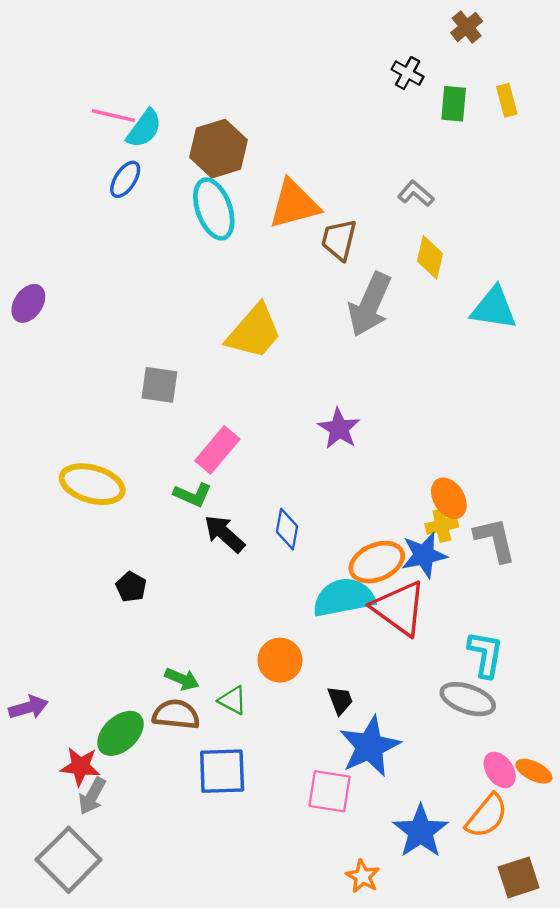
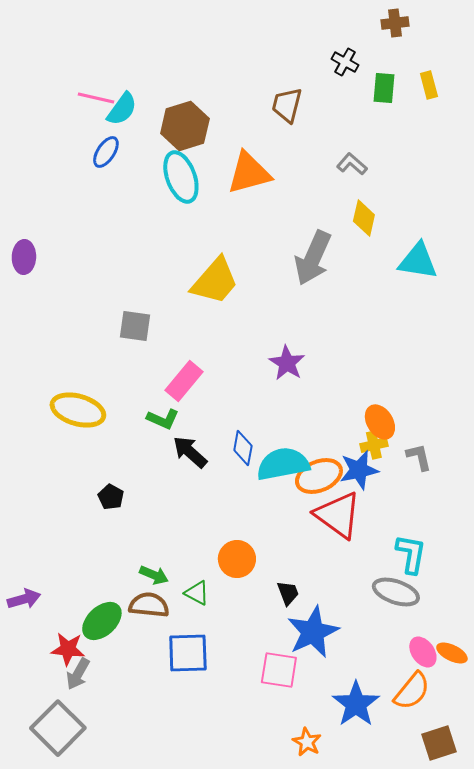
brown cross: (467, 27) -> (395, 23), turned 32
brown trapezoid: (339, 240) -> (287, 105), moved
purple ellipse: (28, 303) -> (24, 257), turned -32
gray L-shape: (495, 540) -> (419, 457), size x0.7
cyan semicircle: (344, 598) -> (283, 464), moved

